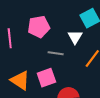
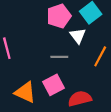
pink pentagon: (39, 27) -> (59, 16), moved

